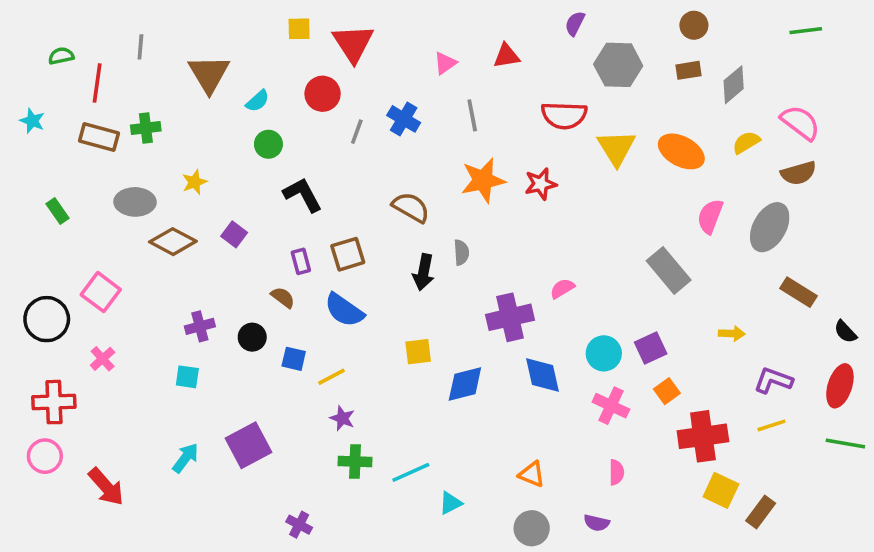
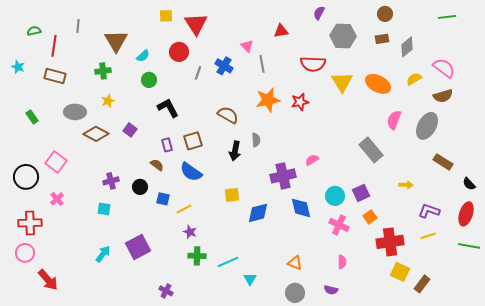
pink triangle: (445, 63) -> (247, 46), moved, turned -40
green cross: (146, 128) -> (103, 71), moved
red arrow: (106, 487) -> (48, 280), moved
cyan triangle: (451, 503) -> (250, 279), turned -32

